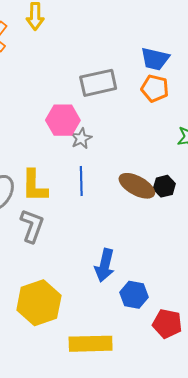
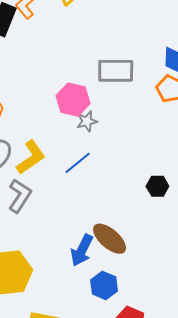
blue line: (81, 181) -> (78, 163), turned 40
yellow L-shape: (34, 186) -> (31, 157), turned -138
brown ellipse: (137, 186) -> (110, 239), moved

